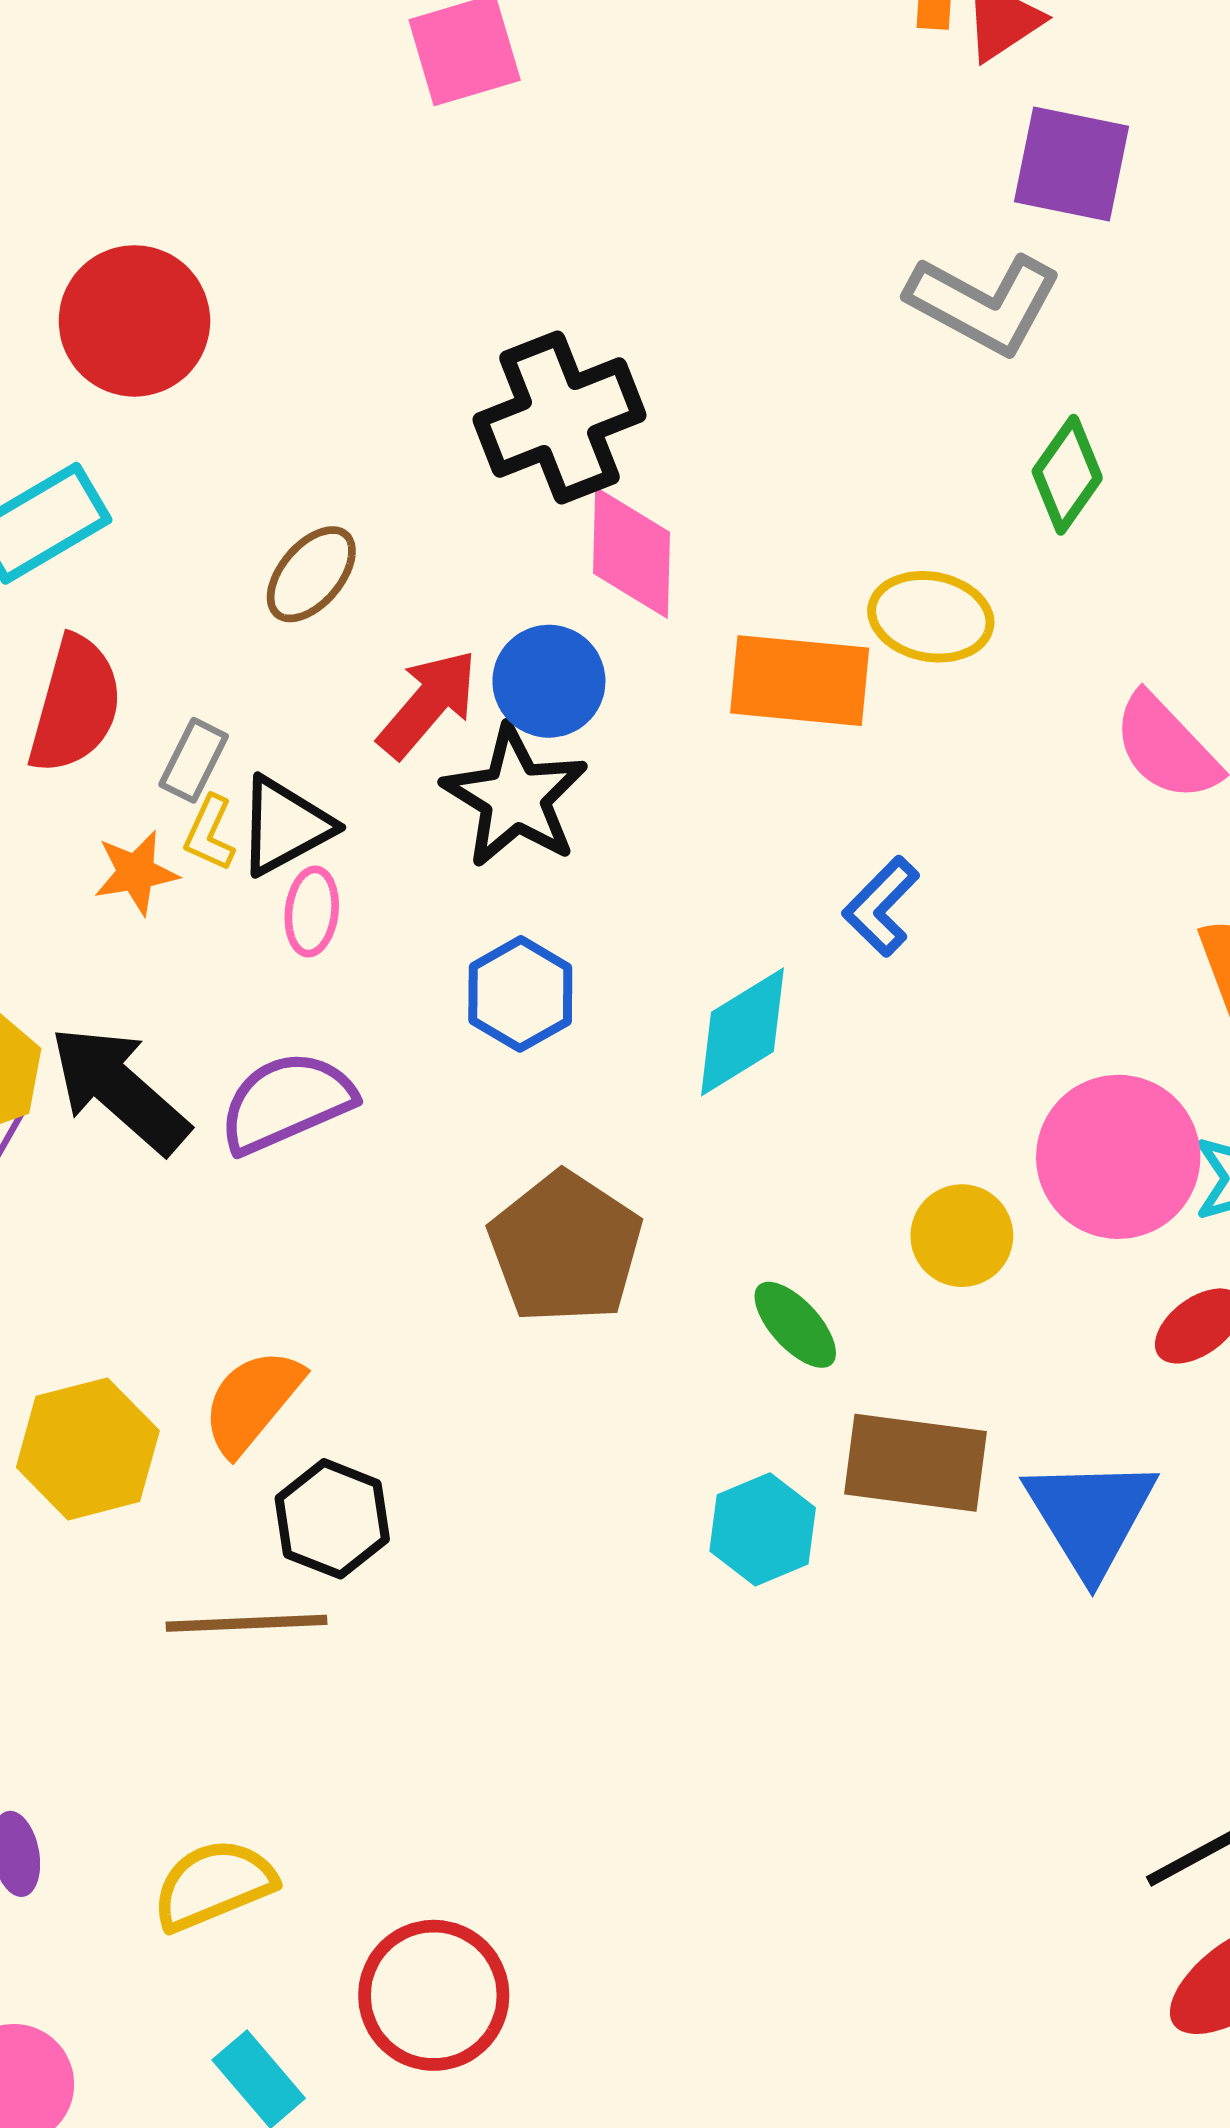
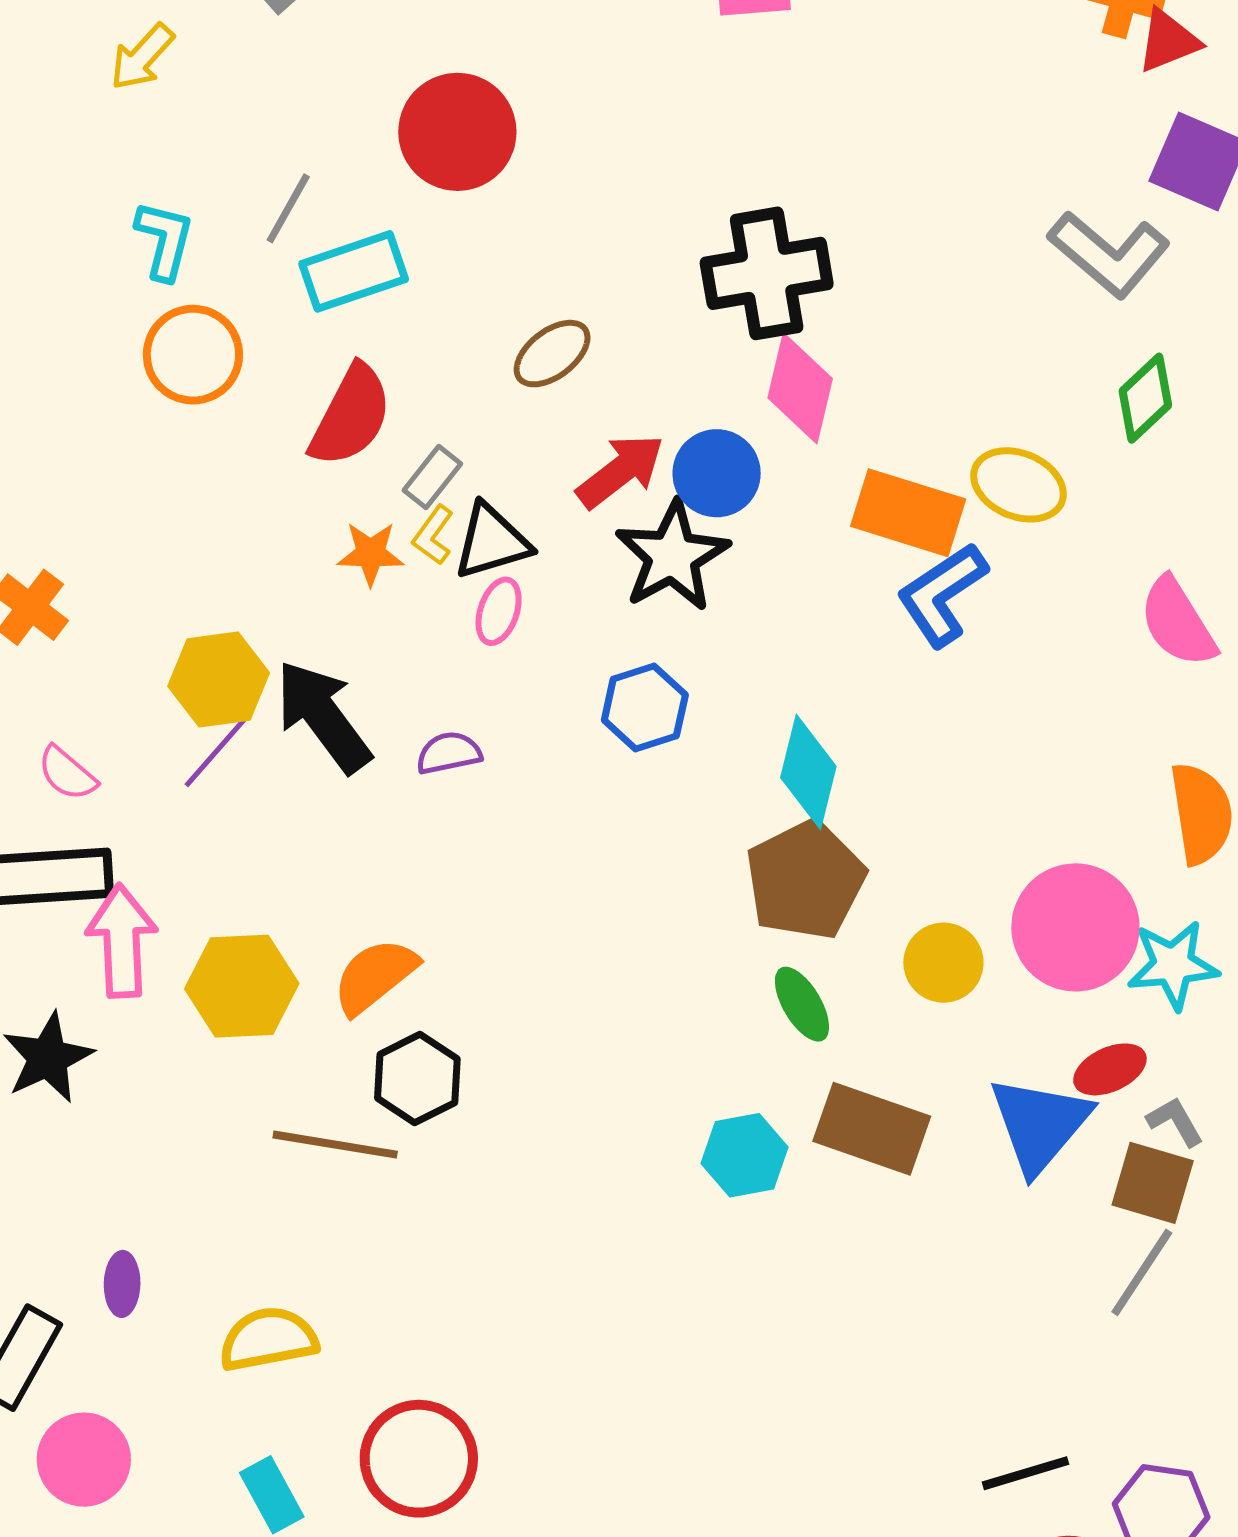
blue L-shape: (881, 906) -> (942, 594), moved, size x1.4
cyan diamond: (742, 1032) -> (808, 772), turned -56
purple semicircle: (286, 1102) -> (449, 753), size x0.6
brown pentagon: (565, 1248) -> (805, 880), moved
blue triangle: (1091, 1516) -> (1040, 1124), moved

